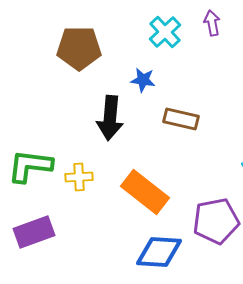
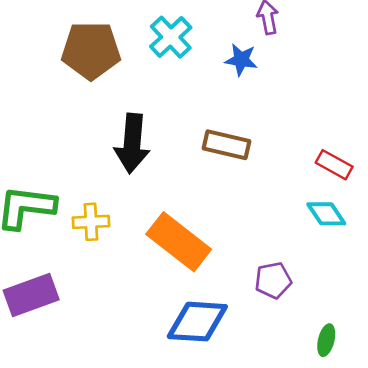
cyan cross: (165, 32) -> (171, 37), moved
blue star: (143, 80) -> (241, 60), moved
purple pentagon: (216, 221) -> (273, 280), size x0.6

